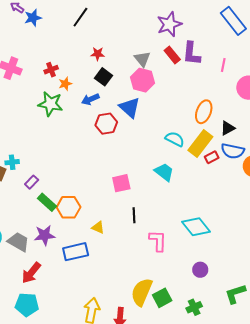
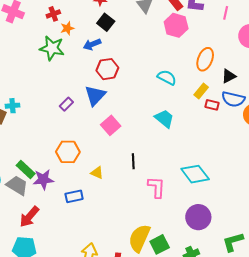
pink hexagon: (142, 80) -> (176, 25), moved
blue triangle: (130, 108) -> (95, 95), moved, turned 30
cyan semicircle: (175, 139) -> (167, 77), moved
yellow rectangle: (200, 144) -> (201, 91), size x0.6
red rectangle: (212, 157) -> (212, 105), turned 40
purple rectangle: (32, 182) -> (66, 104), moved
pink square: (121, 183) -> (111, 125), moved, turned -30
green rectangle: (47, 202) -> (26, 170), moved
blue rectangle: (76, 252) -> (74, 196), size x0.7
purple circle: (200, 270) -> (198, 217), size x1.6

